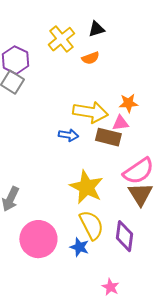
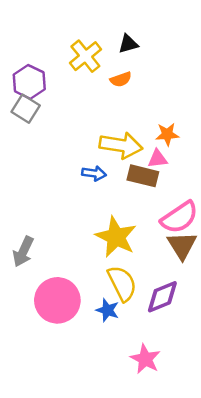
purple diamond: (124, 236) -> (162, 297), turned 60
pink star: (110, 287) -> (145, 359), size x1.4

